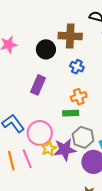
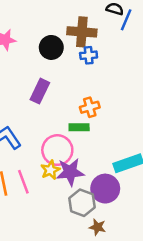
blue cross: (77, 67) -> (89, 55), moved, turned -32
pink circle: (40, 133) -> (57, 150), moved
gray hexagon: (83, 137) -> (82, 203), moved

